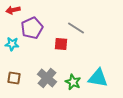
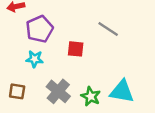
gray line: (76, 28) -> (108, 29), moved
cyan star: (12, 44) -> (35, 59), moved

